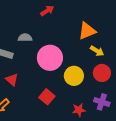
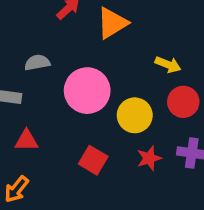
orange triangle: (87, 31) -> (112, 23), moved
red triangle: (12, 80) -> (27, 140), turned -32
red star: (79, 110) -> (149, 158), moved

